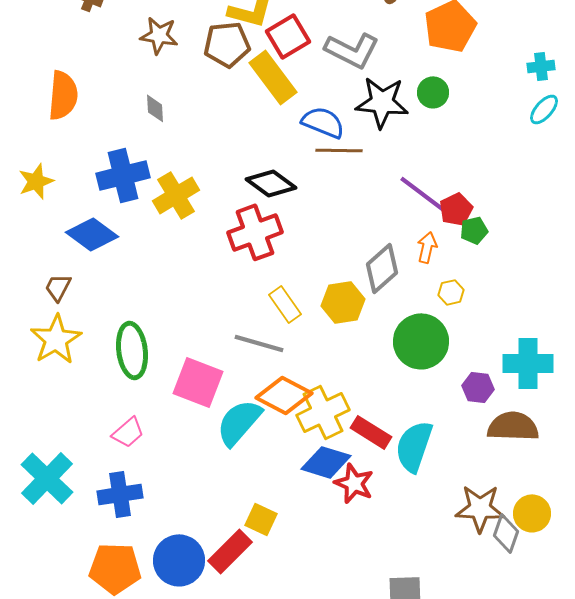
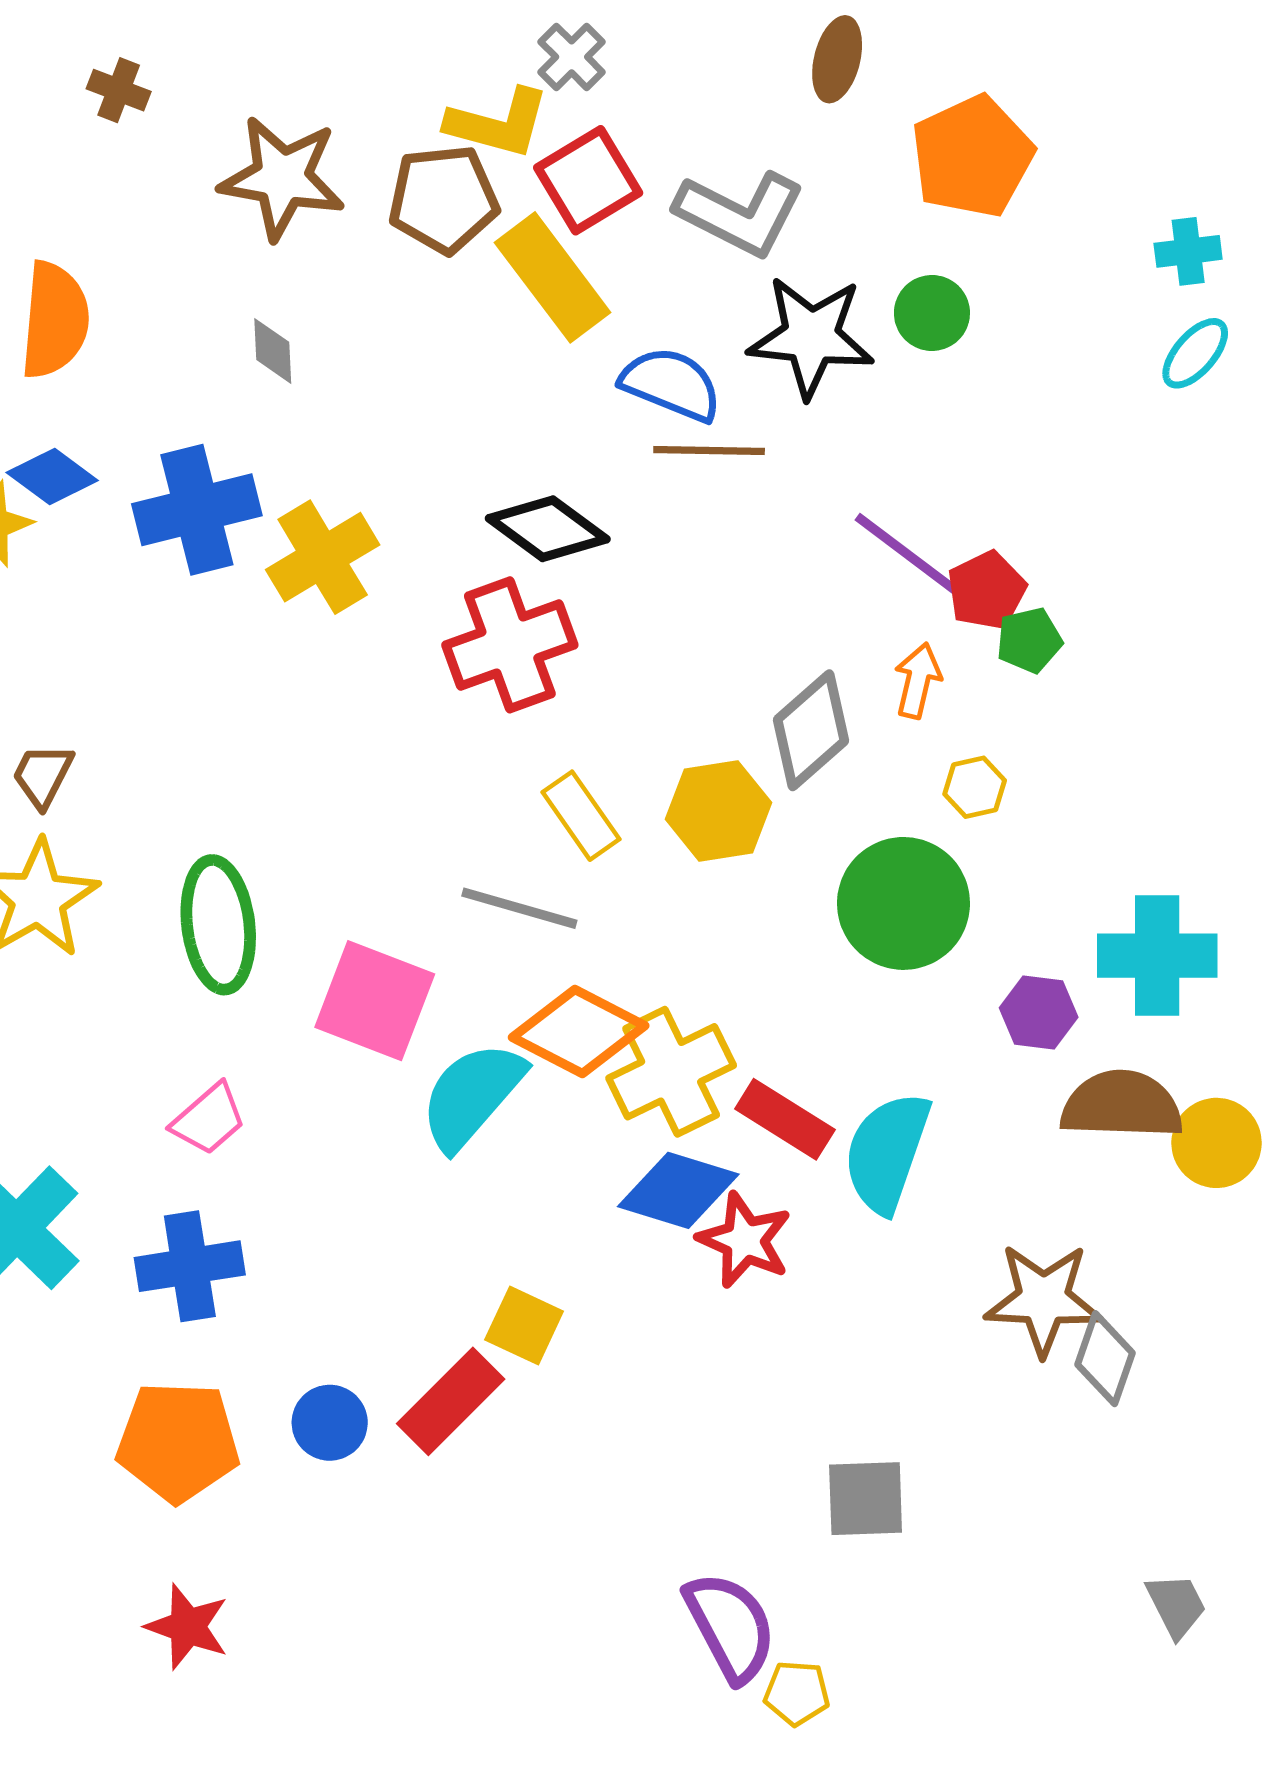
brown star: (159, 35) -> (282, 178), size x1.4
blue diamond: (92, 234) -> (52, 477), moved, size x0.7
yellow circle: (532, 513) -> (1216, 1143), moved
blue circle: (179, 560) -> (330, 1423), size x0.6

